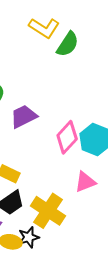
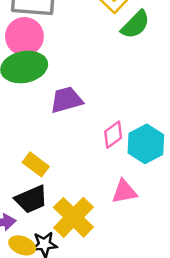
pink diamond: (67, 137) -> (113, 135), size x0.7

